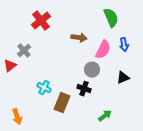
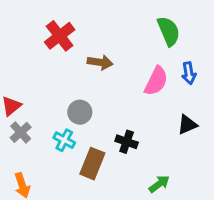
brown arrow: (79, 38) -> (100, 62), moved
gray cross: (24, 51) -> (21, 132), moved
gray circle: (92, 70) -> (80, 112), moved

